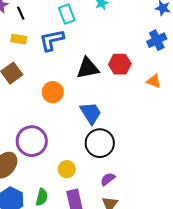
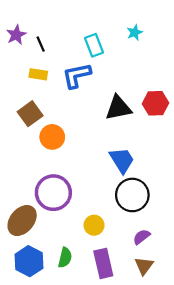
orange circle: (53, 92) -> (52, 137), moved

